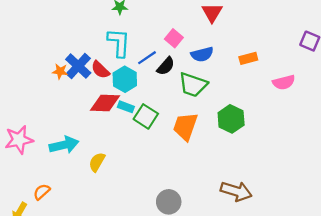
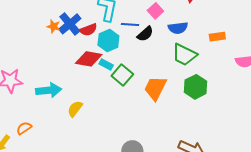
blue line: (147, 58) -> (130, 24), turned 30
red semicircle: (100, 70) -> (88, 30), turned -72
green trapezoid: (193, 85) -> (184, 55), moved

